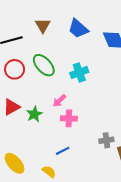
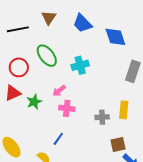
red circle: (15, 69) -> (19, 67), moved
gray cross: (106, 140) -> (102, 117), moved
blue line: (63, 151) -> (58, 139), turned -32

